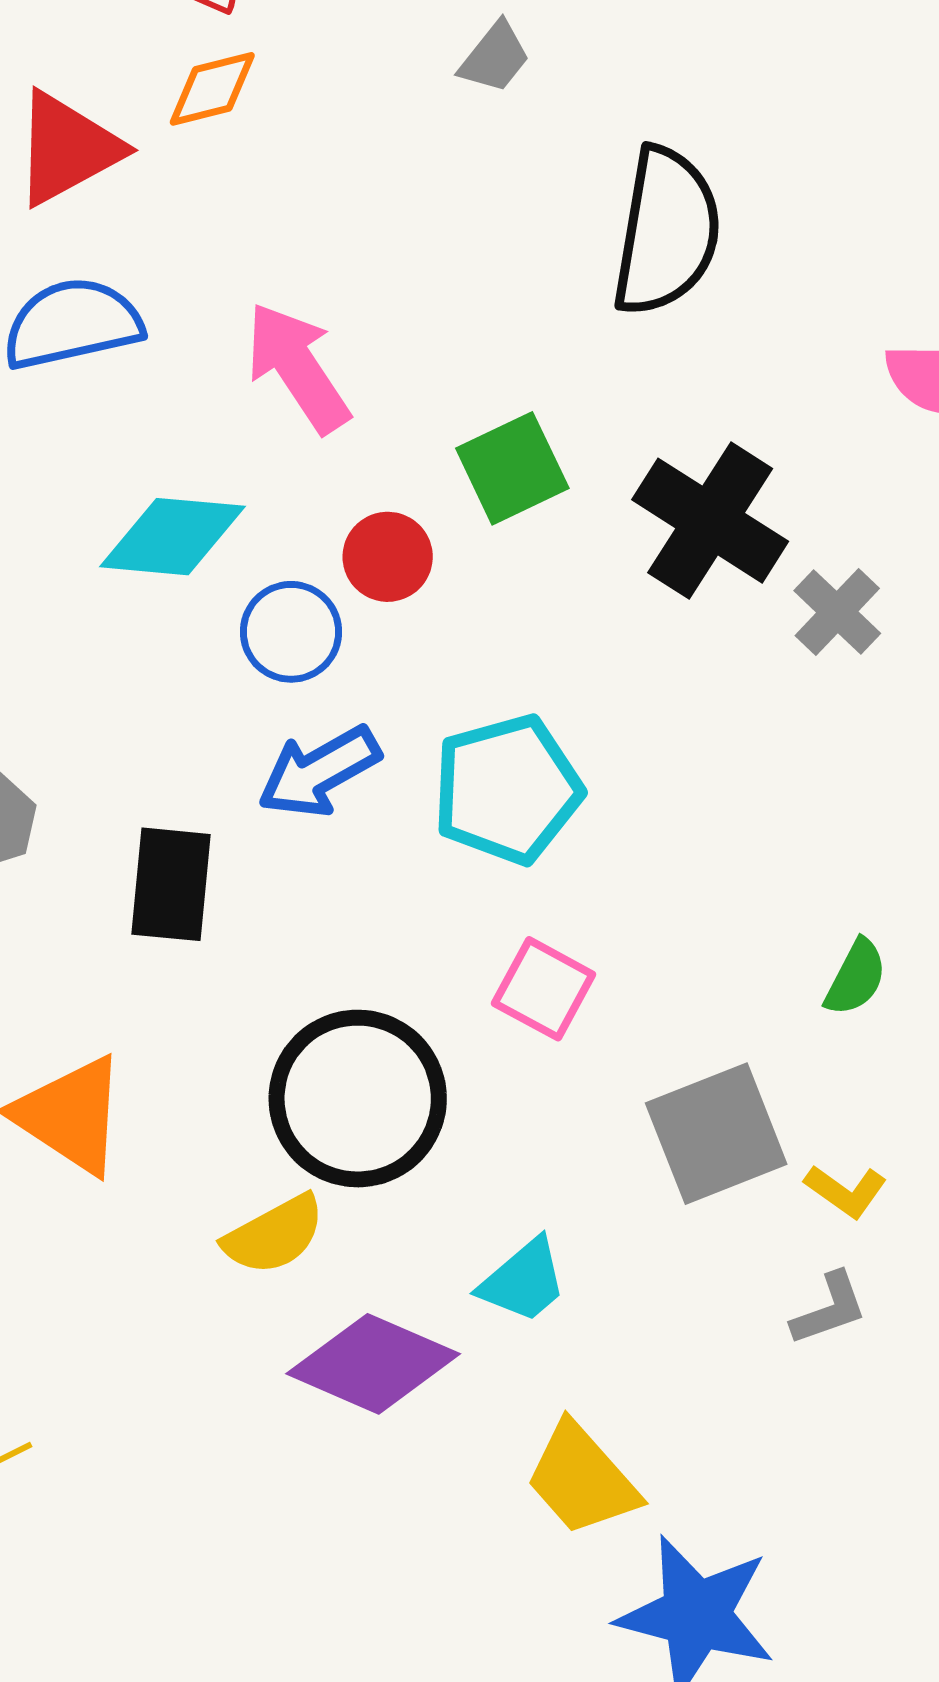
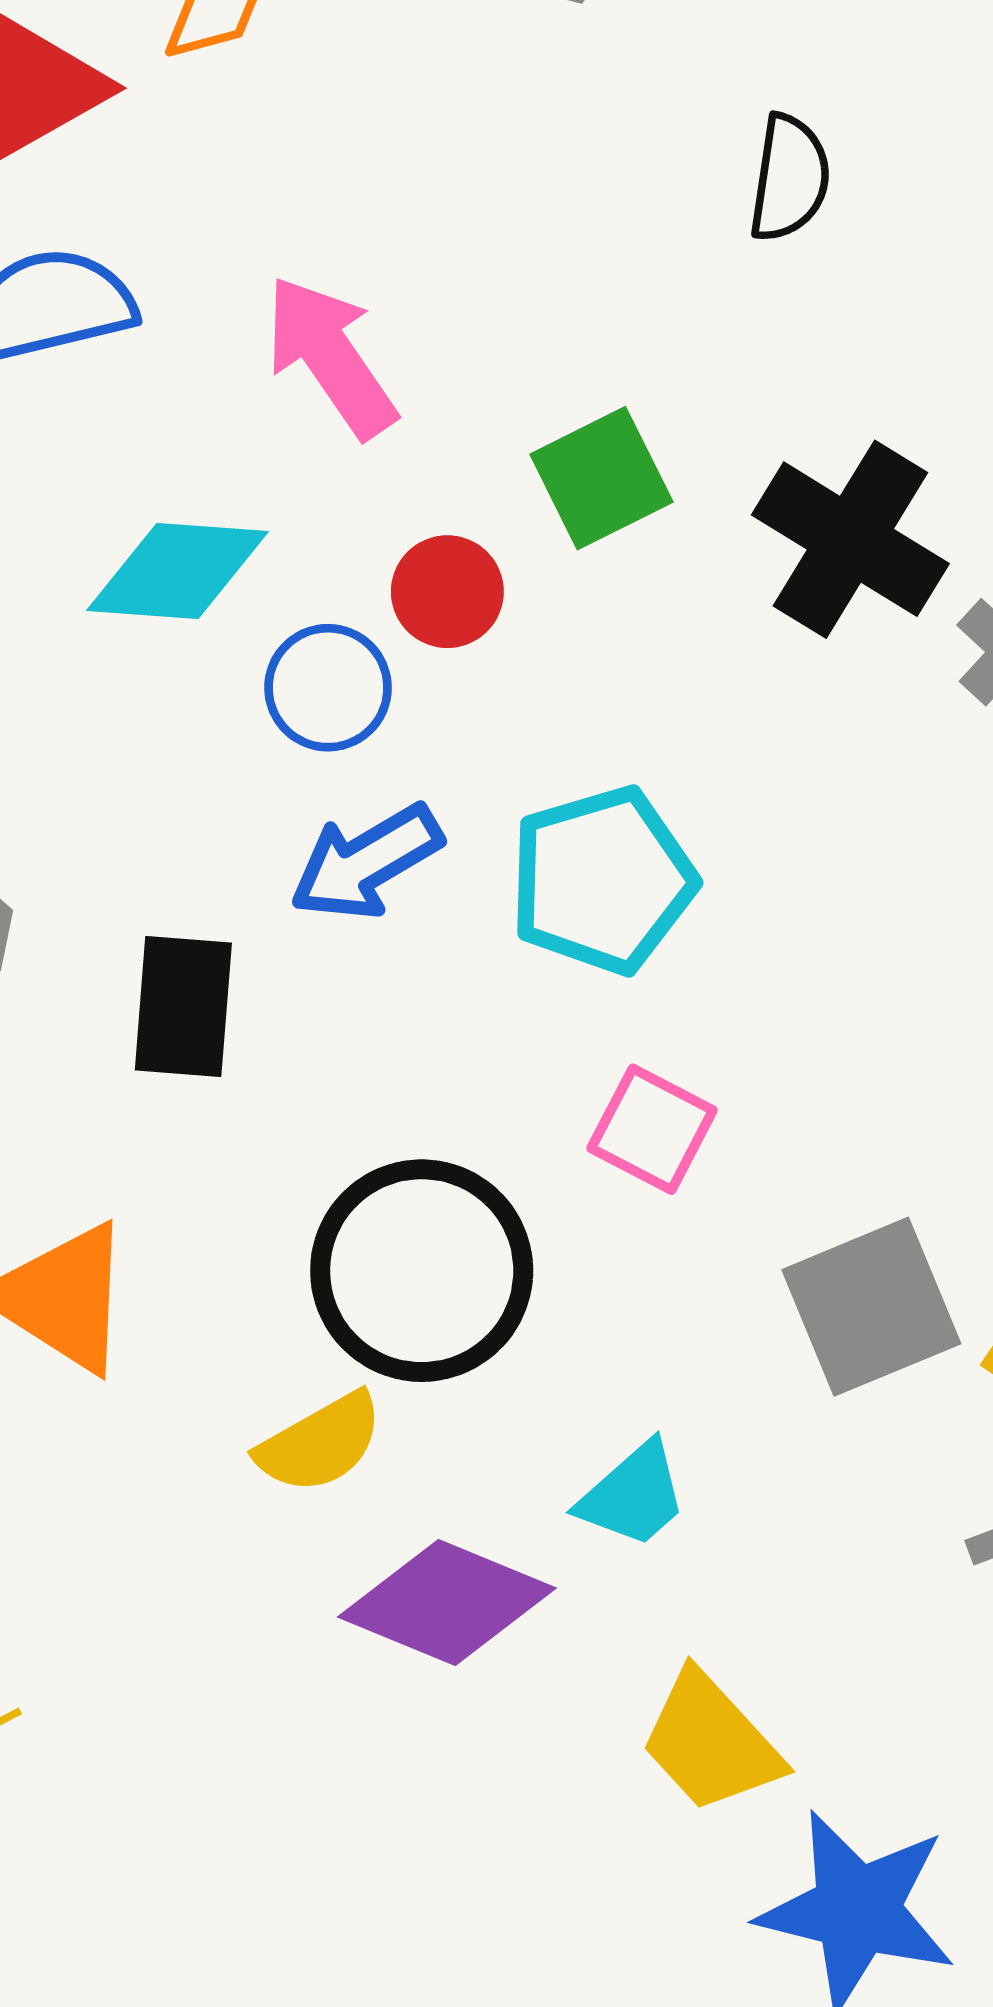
black semicircle: (666, 231) -> (789, 178), size x0.6

